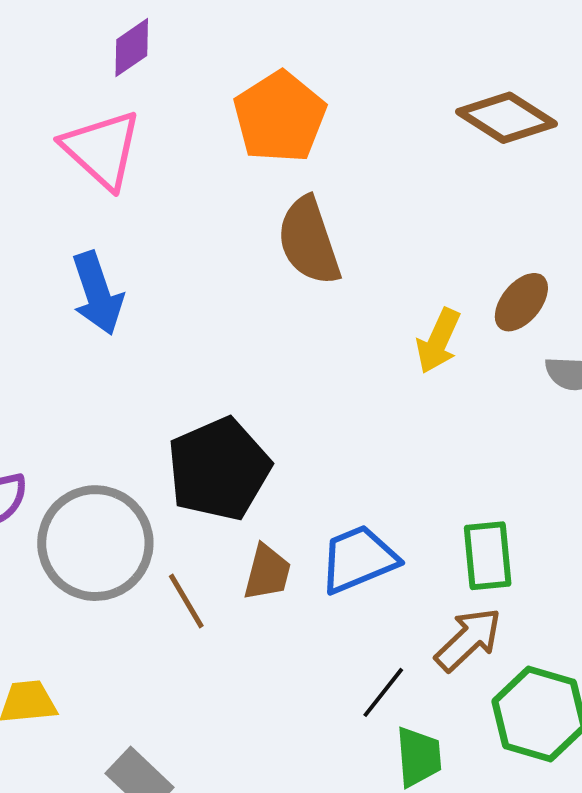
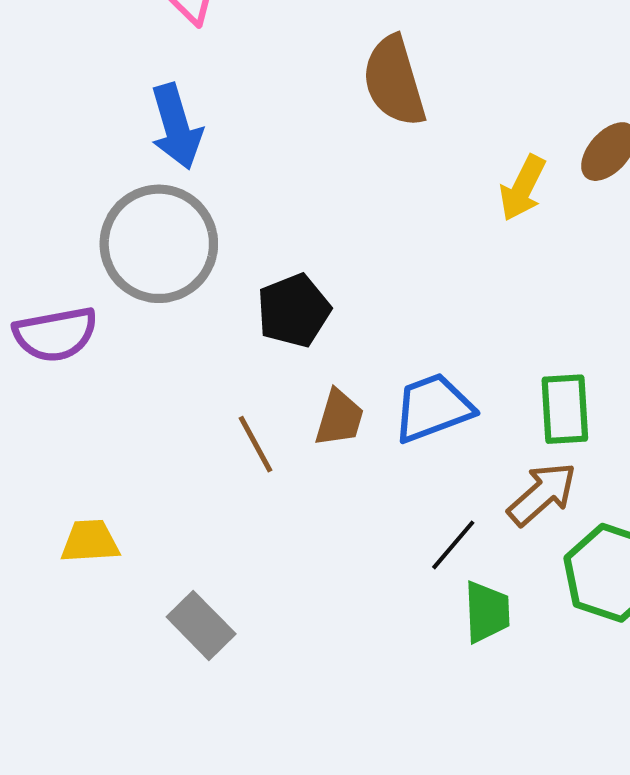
black pentagon: (219, 469) -> (294, 311), size x0.7
gray circle: (95, 543) -> (159, 244), moved

